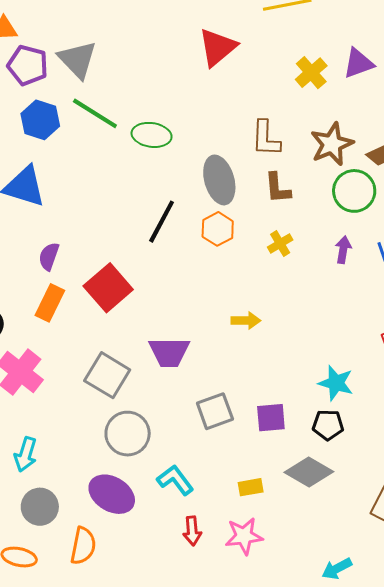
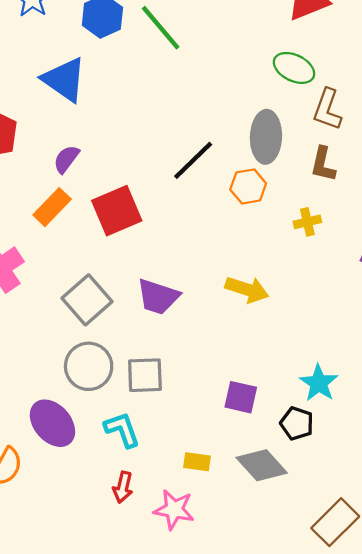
green ellipse: (152, 135) -> (294, 68), moved
yellow arrow: (246, 321) -> (247, 289), size x1.4
gray square: (215, 411) -> (145, 375), moved

